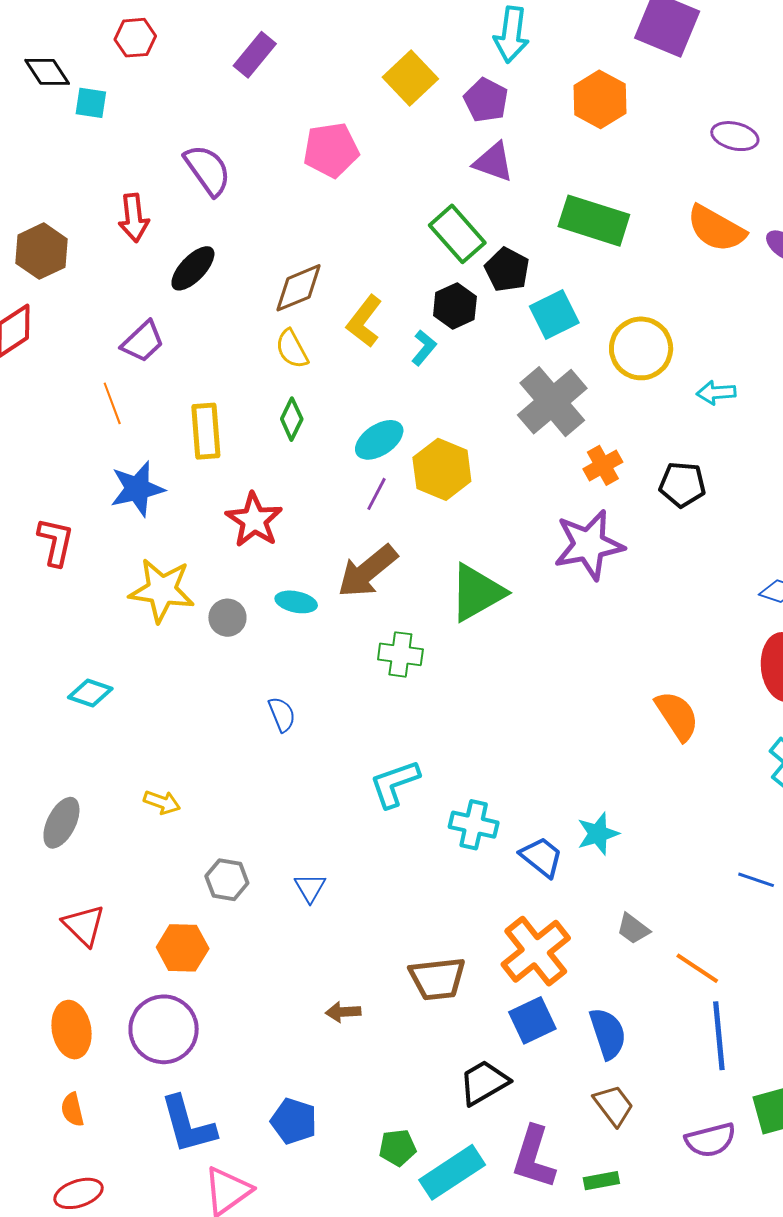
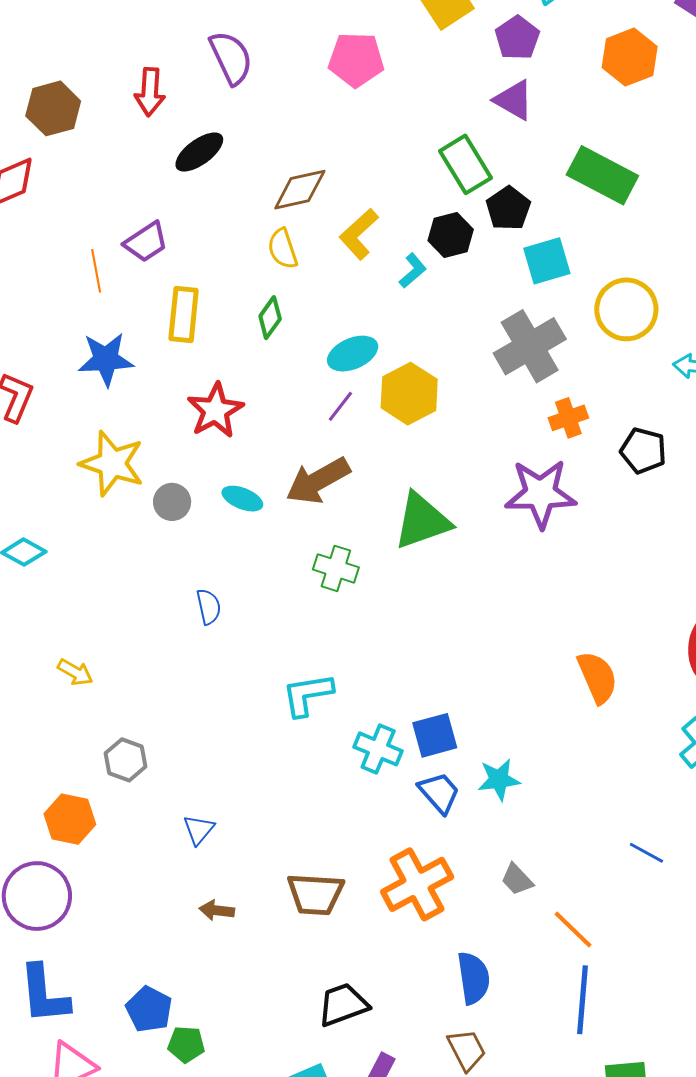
purple trapezoid: (143, 342) -> (146, 242), moved
blue triangle: (310, 888) -> (199, 830), moved
blue square: (532, 1020) -> (435, 735), moved
green pentagon: (397, 1148) -> (186, 1044), moved

